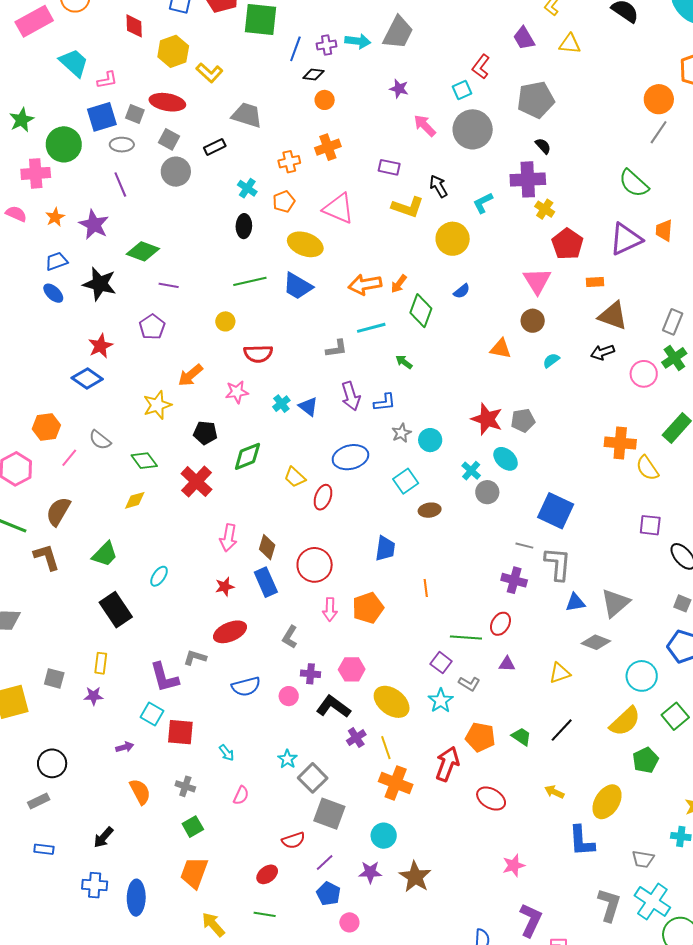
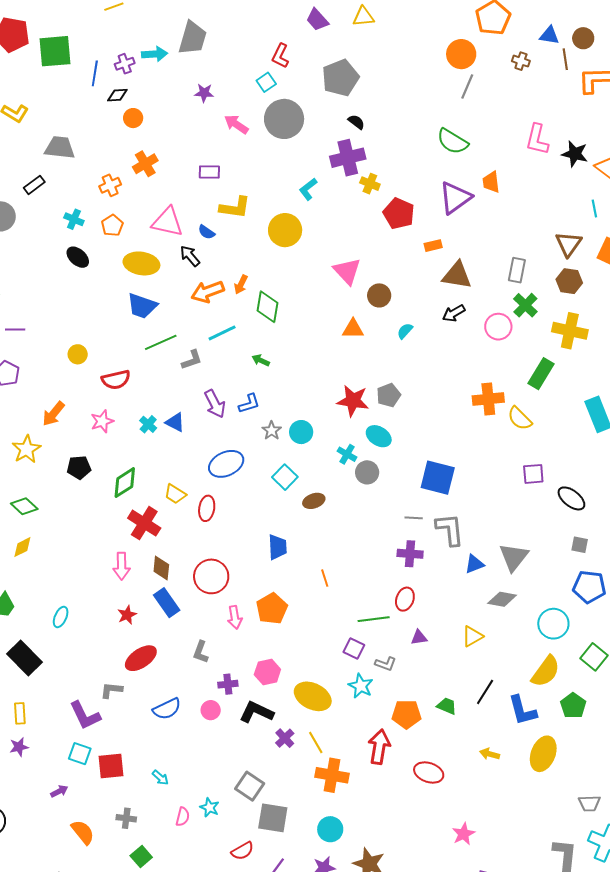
black arrow: (438, 186) -> (190, 256), moved
black ellipse: (244, 226) -> (78, 257), turned -40
green line: (250, 281) -> (161, 342), moved
pink triangle: (537, 281) -> (347, 271), moved
blue semicircle: (462, 291) -> (206, 232), moved, turned 84
red cross: (196, 482) -> (144, 523), moved
cyan star: (287, 759) -> (209, 807), moved
blue L-shape: (582, 841) -> (522, 710), moved

